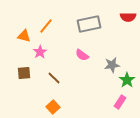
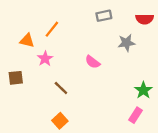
gray rectangle: (89, 24) -> (104, 16), moved, size x0.6
gray star: (112, 65) -> (126, 43), moved
brown square: (24, 73) -> (16, 78), moved

